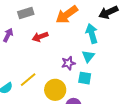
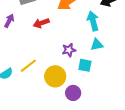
cyan triangle: (88, 56) -> (97, 45), moved, turned 40

